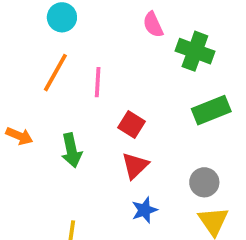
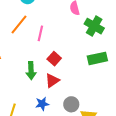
green arrow: (71, 150) -> (31, 71), moved
gray circle: (204, 182) -> (71, 104), moved
blue star: (144, 210) -> (42, 104), moved

